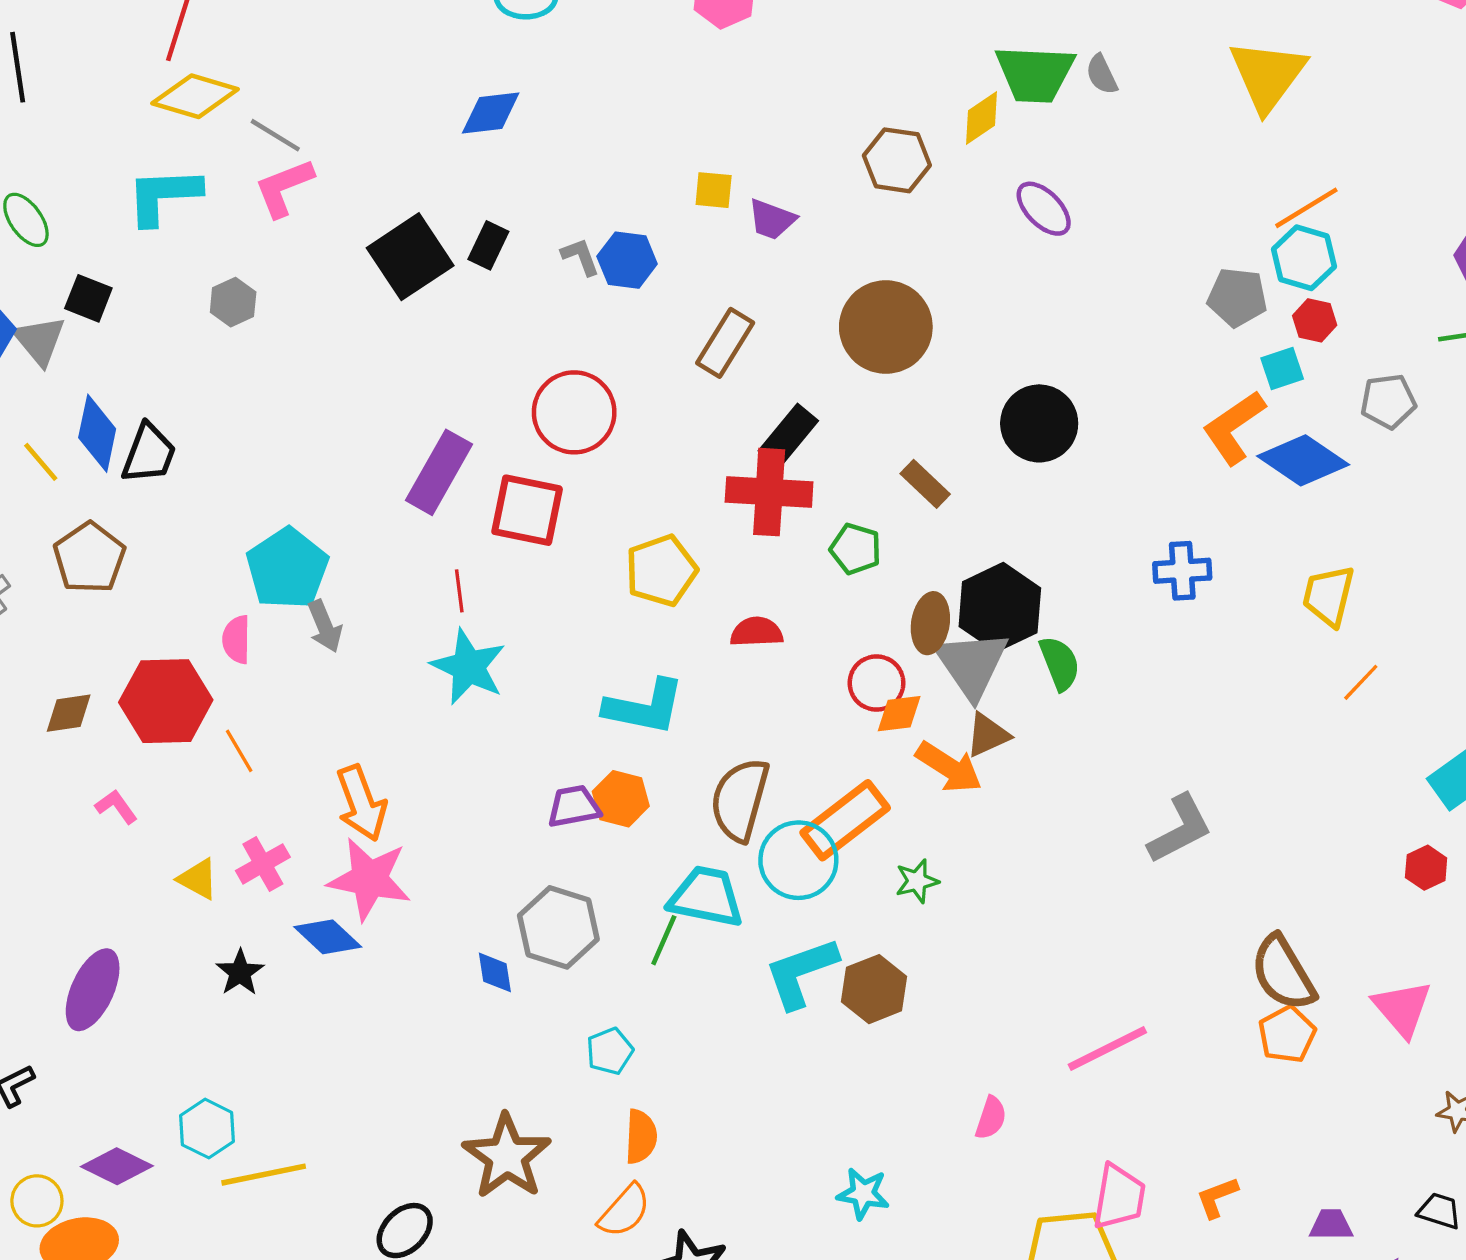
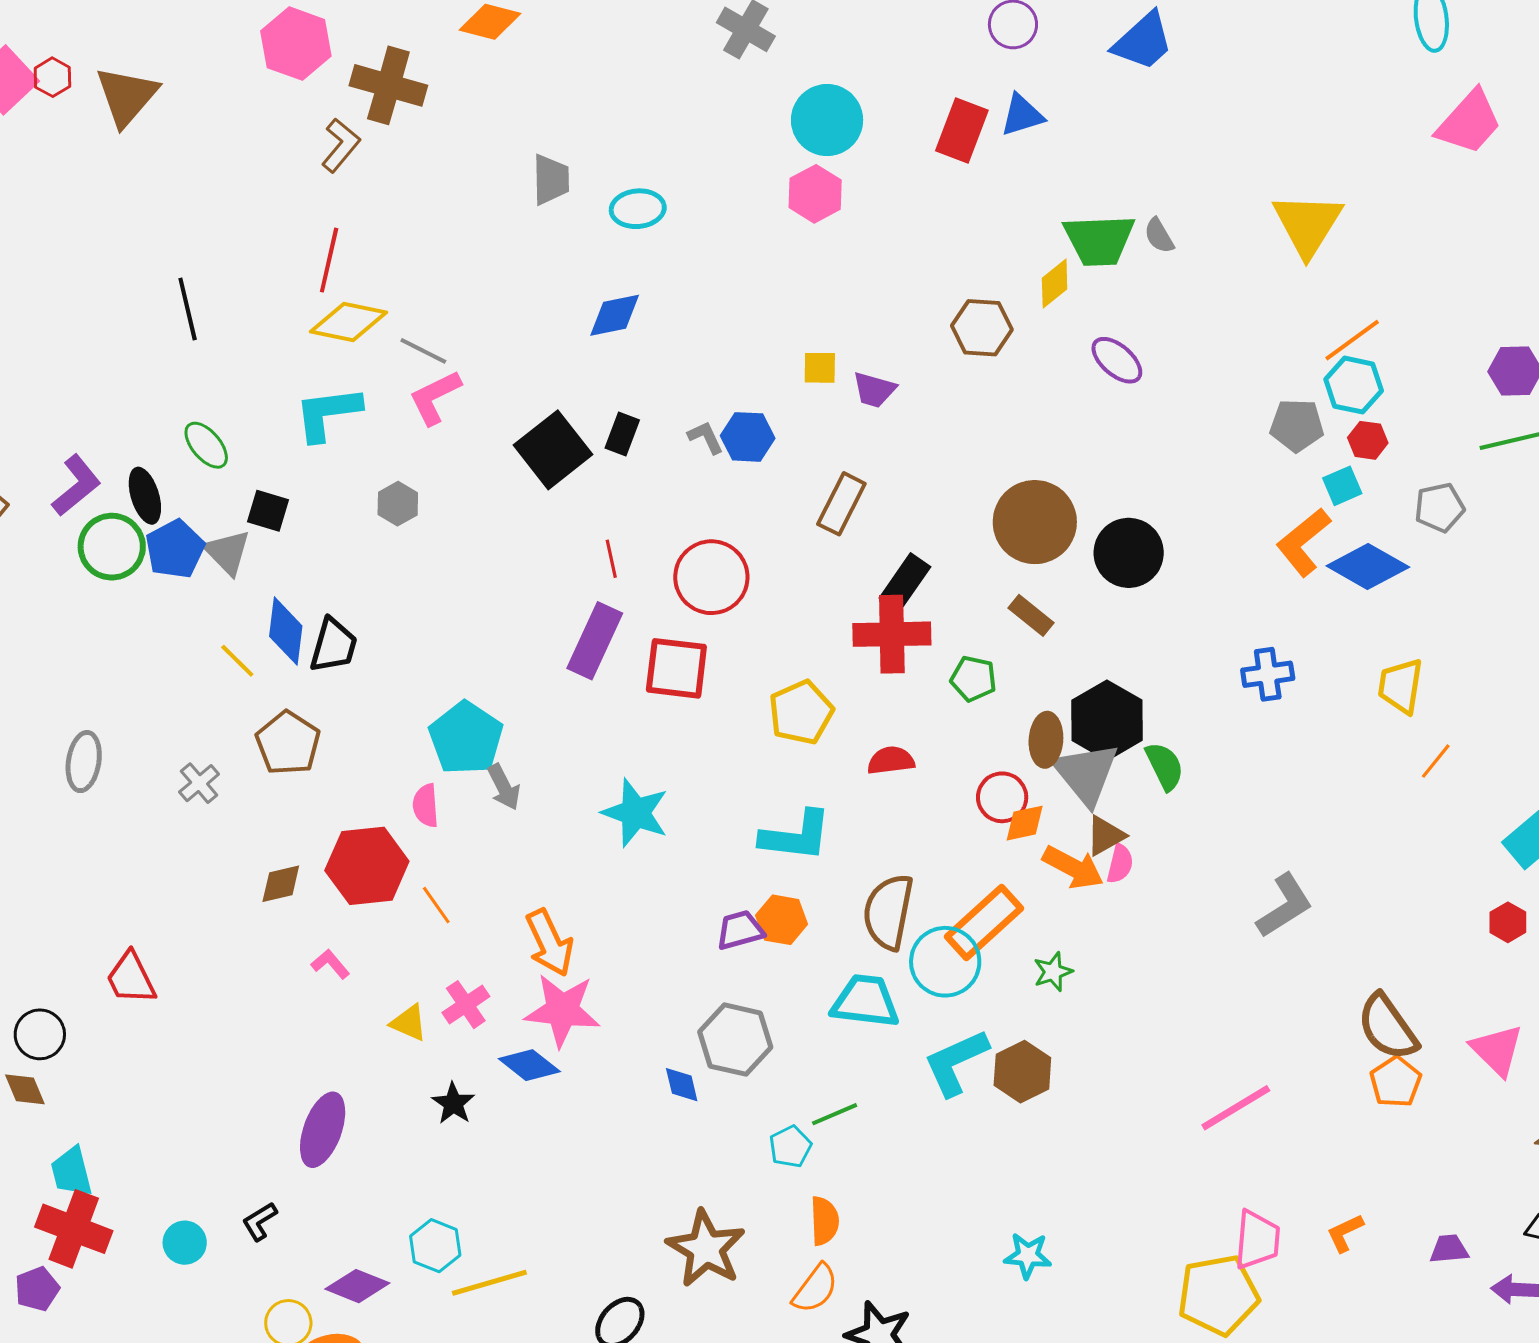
brown circle: (886, 327) -> (1035, 522), moved
red line: (459, 591) -> (611, 559), moved
green line: (664, 940) -> (835, 1114), moved, turned 48
pink semicircle: (991, 1118) -> (1120, 864), moved

